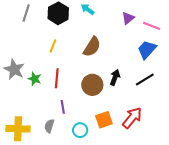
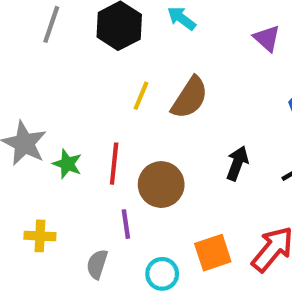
purple triangle: (128, 18) -> (267, 38), turned -40
yellow line: (53, 46) -> (141, 96), moved
brown circle: (92, 85) -> (161, 185), moved
yellow cross: (18, 129) -> (40, 236), moved, size x0.6

